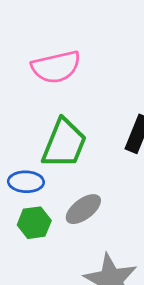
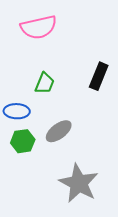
green trapezoid: (64, 143) -> (45, 83), size x0.6

